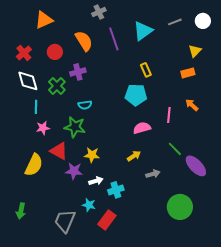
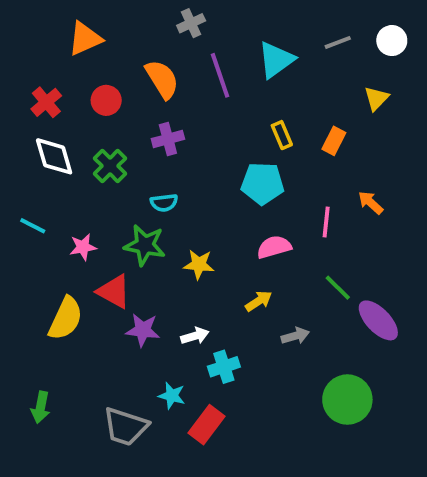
purple cross: (78, 72) -> (168, 139), moved
orange rectangle: (188, 73) -> (334, 141), moved, turned -48
cyan line: (36, 107) -> (33, 226), moved, turned -64
yellow star: (92, 155) -> (199, 264), moved
white arrow: (96, 181) -> (195, 336), moved
gray trapezoid: (65, 221) -> (125, 427), turned -95

